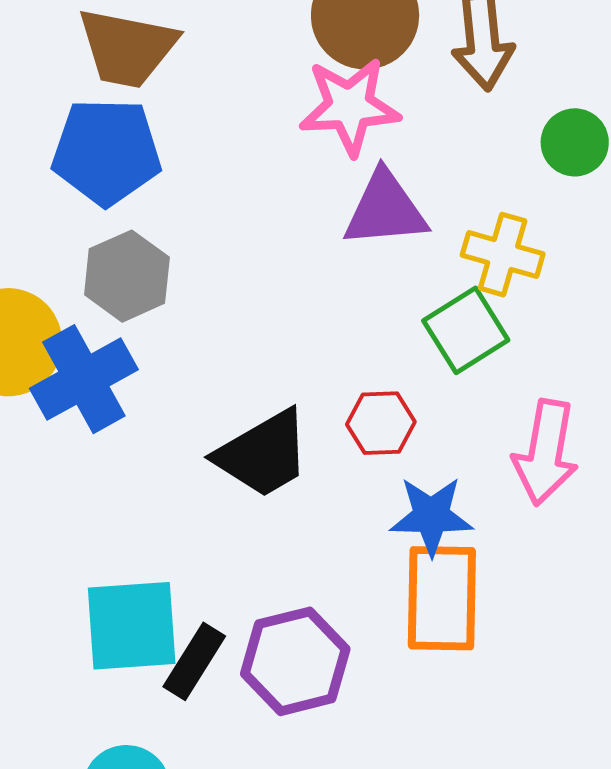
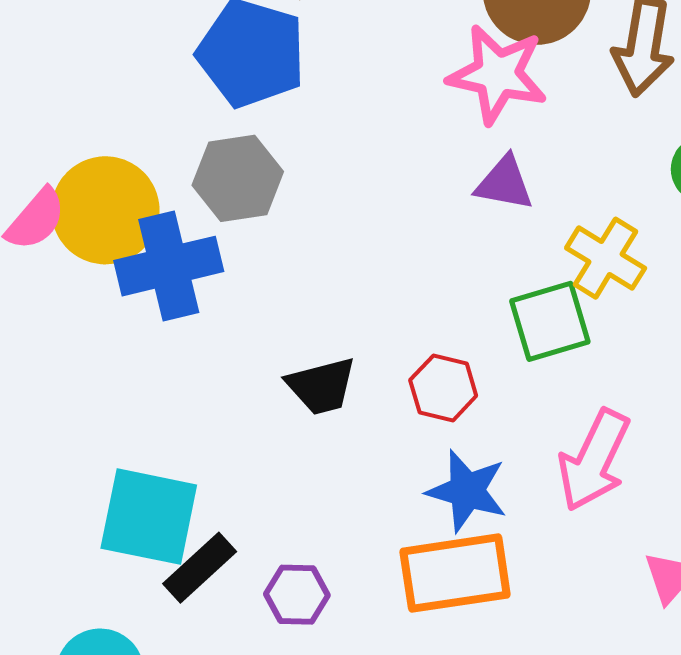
purple triangle: (385, 209) -> (504, 183), size x0.7
black trapezoid: (263, 454) -> (321, 386), size x0.7
orange rectangle: (442, 598) -> (455, 573), turned 65
purple hexagon: (295, 661) -> (297, 595), size x0.6

